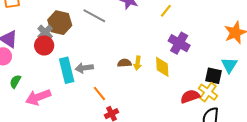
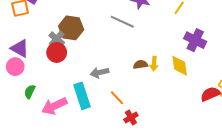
gray line: (94, 16) -> (122, 22), moved
cyan rectangle: (67, 70) -> (82, 96), moved

